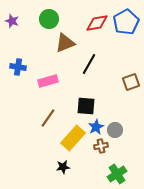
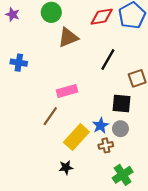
black line: (89, 64) -> (108, 60), moved
pink rectangle: (48, 81) -> (67, 91), moved
black square: (86, 106) -> (121, 104), moved

